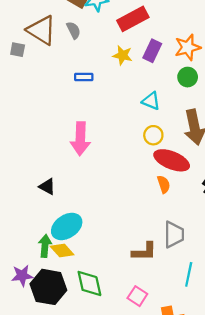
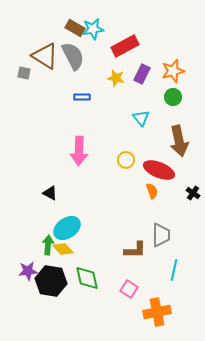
gray semicircle: (73, 30) -> (73, 56), size x1.8
cyan triangle: (151, 101) -> (141, 118), turned 30
yellow circle: (153, 135) -> (126, 160), moved

